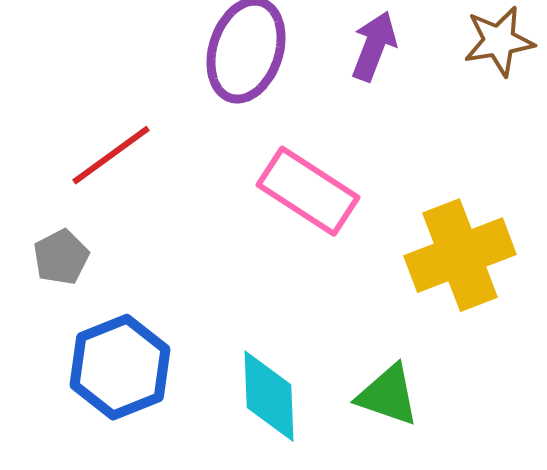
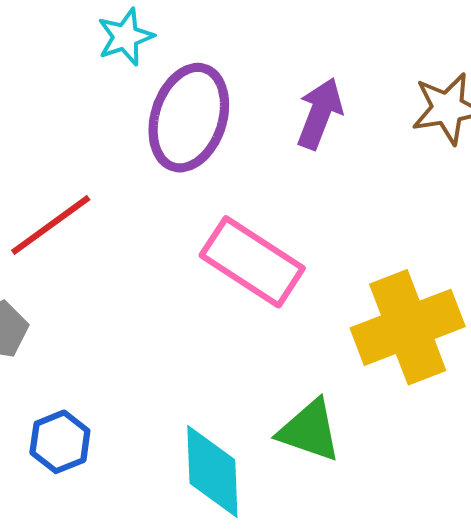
blue hexagon: (120, 367) -> (60, 442), size x0.6
green triangle: (388, 395) -> (309, 431), moved

